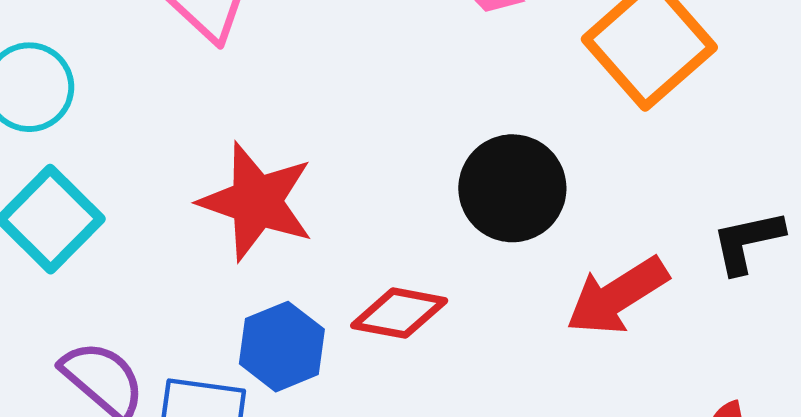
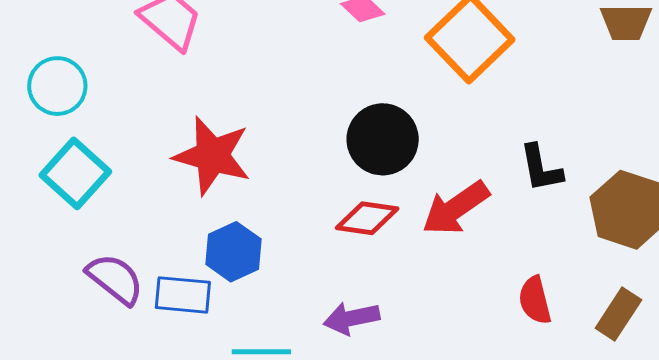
black L-shape: (747, 242) -> (541, 168), turned -86
red diamond: (399, 313) -> (367, 218), moved

